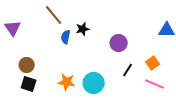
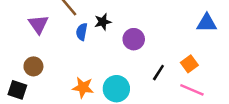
purple triangle: (13, 28) -> (38, 24), moved
purple circle: (119, 43) -> (134, 39), moved
black square: (29, 84) -> (17, 90), moved

